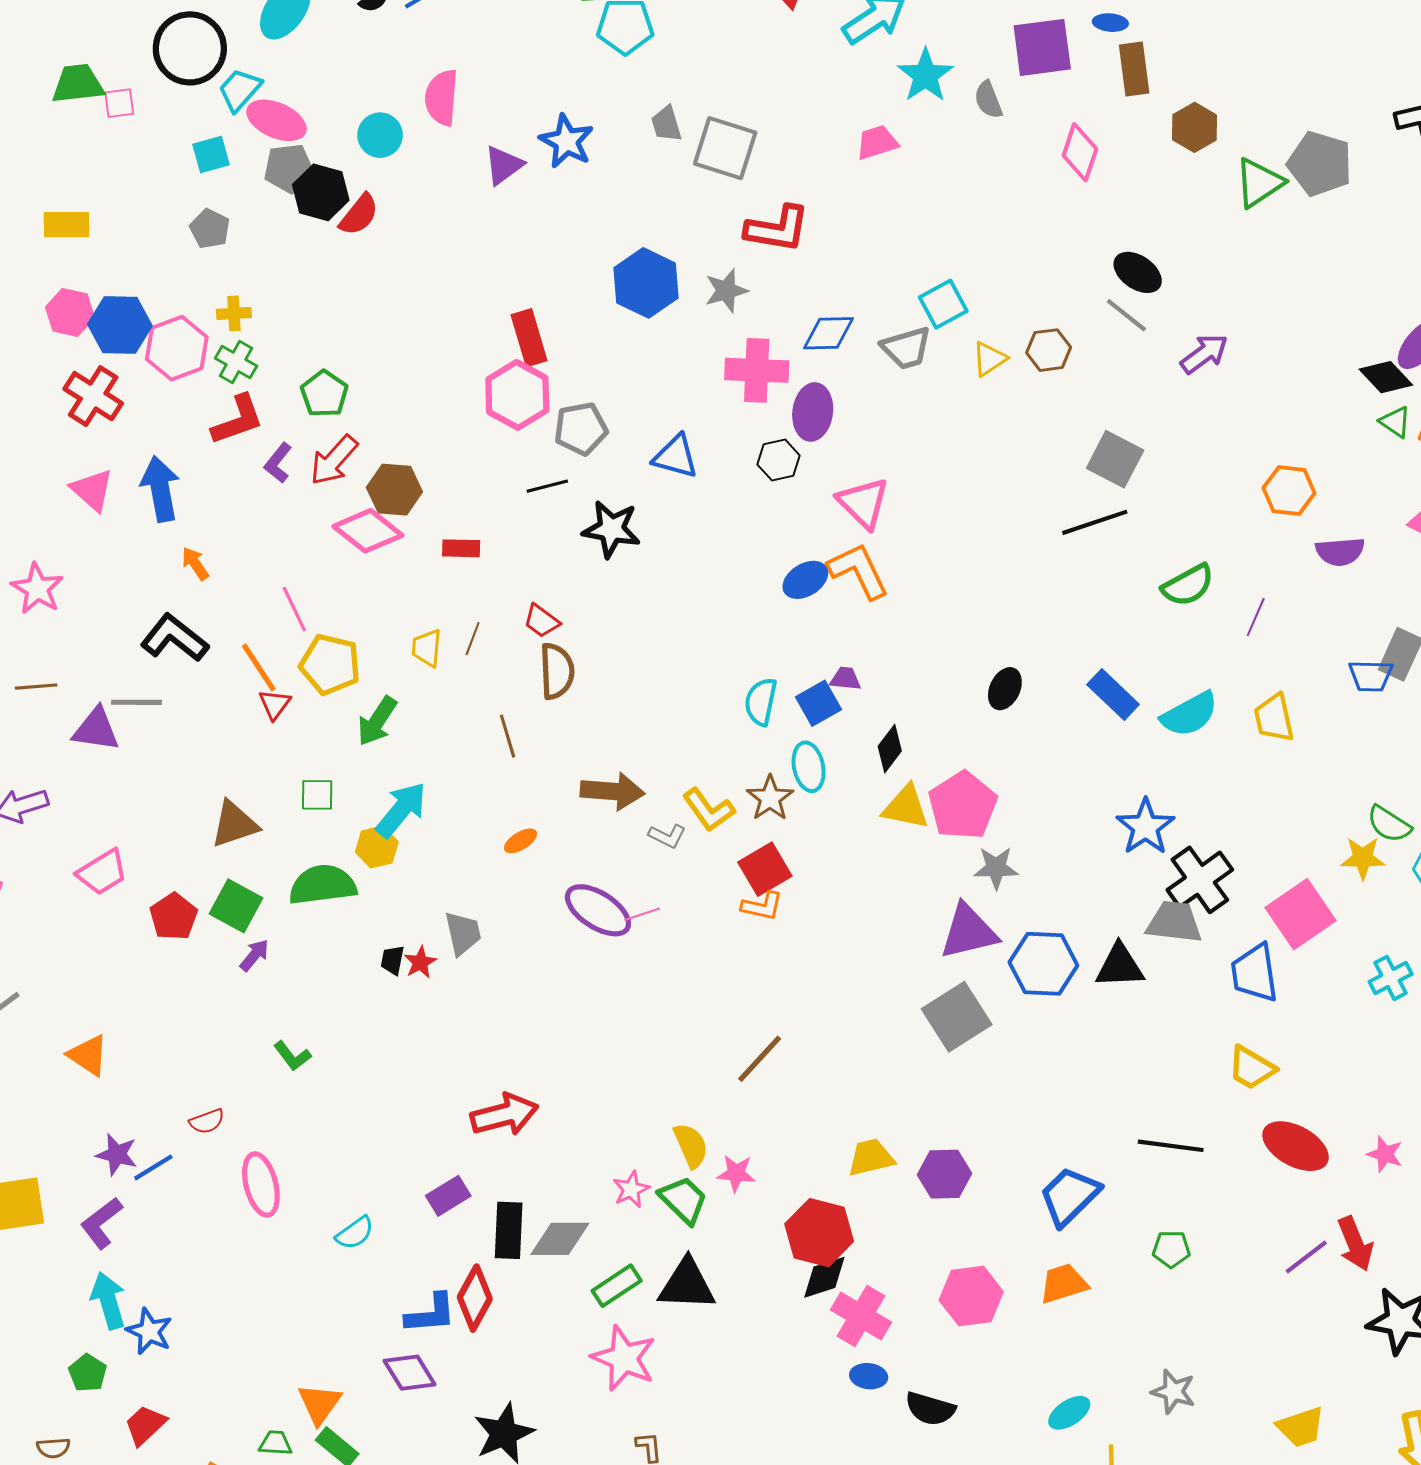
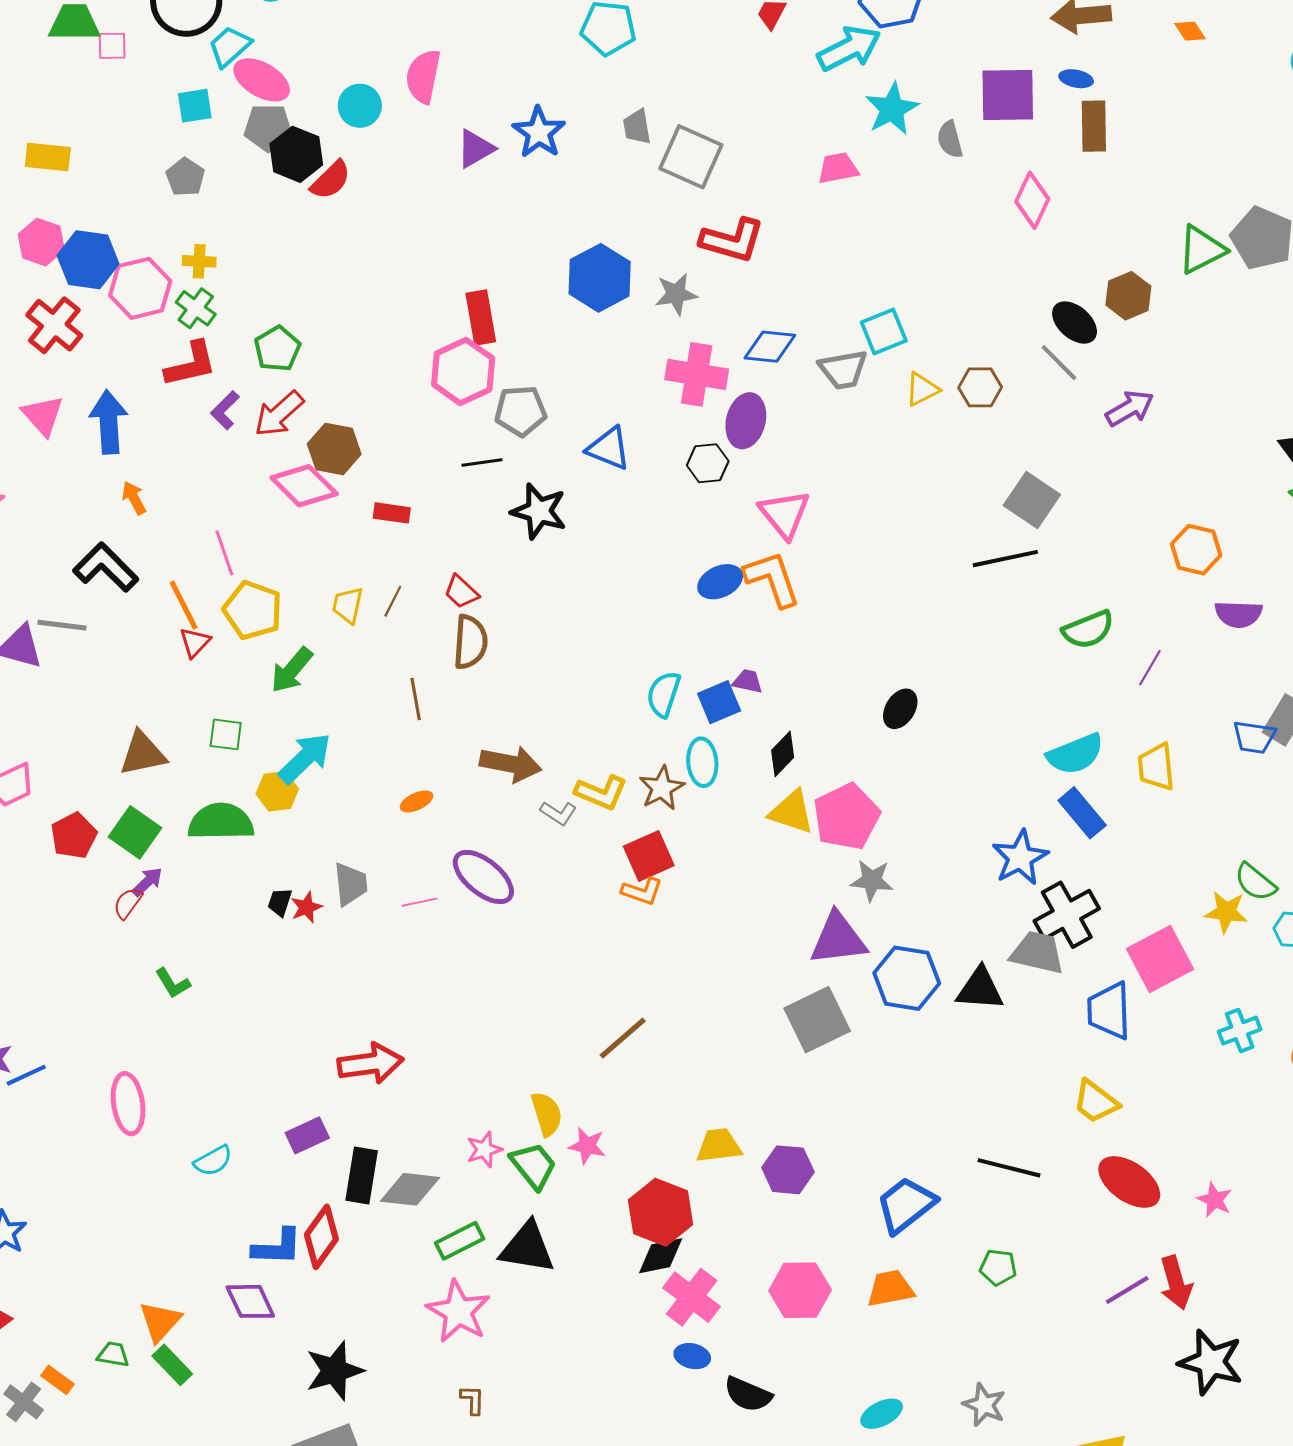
brown hexagon: (1195, 127) -> (1128, 296), moved
blue rectangle: (1113, 694) -> (1082, 813), moved
yellow L-shape: (709, 810) -> (601, 793), turned -38
pink line: (642, 914) -> (420, 902), moved
red semicircle: (207, 1121) -> (128, 903), moved, turned 140

